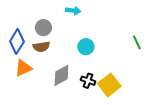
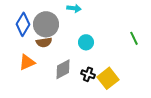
gray circle: (43, 28) -> (46, 24), size x1.6
blue diamond: (17, 41) -> (23, 24), moved

